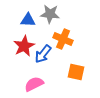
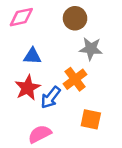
gray star: (50, 14) -> (91, 49), moved
orange cross: (63, 39) -> (75, 79), turned 30

